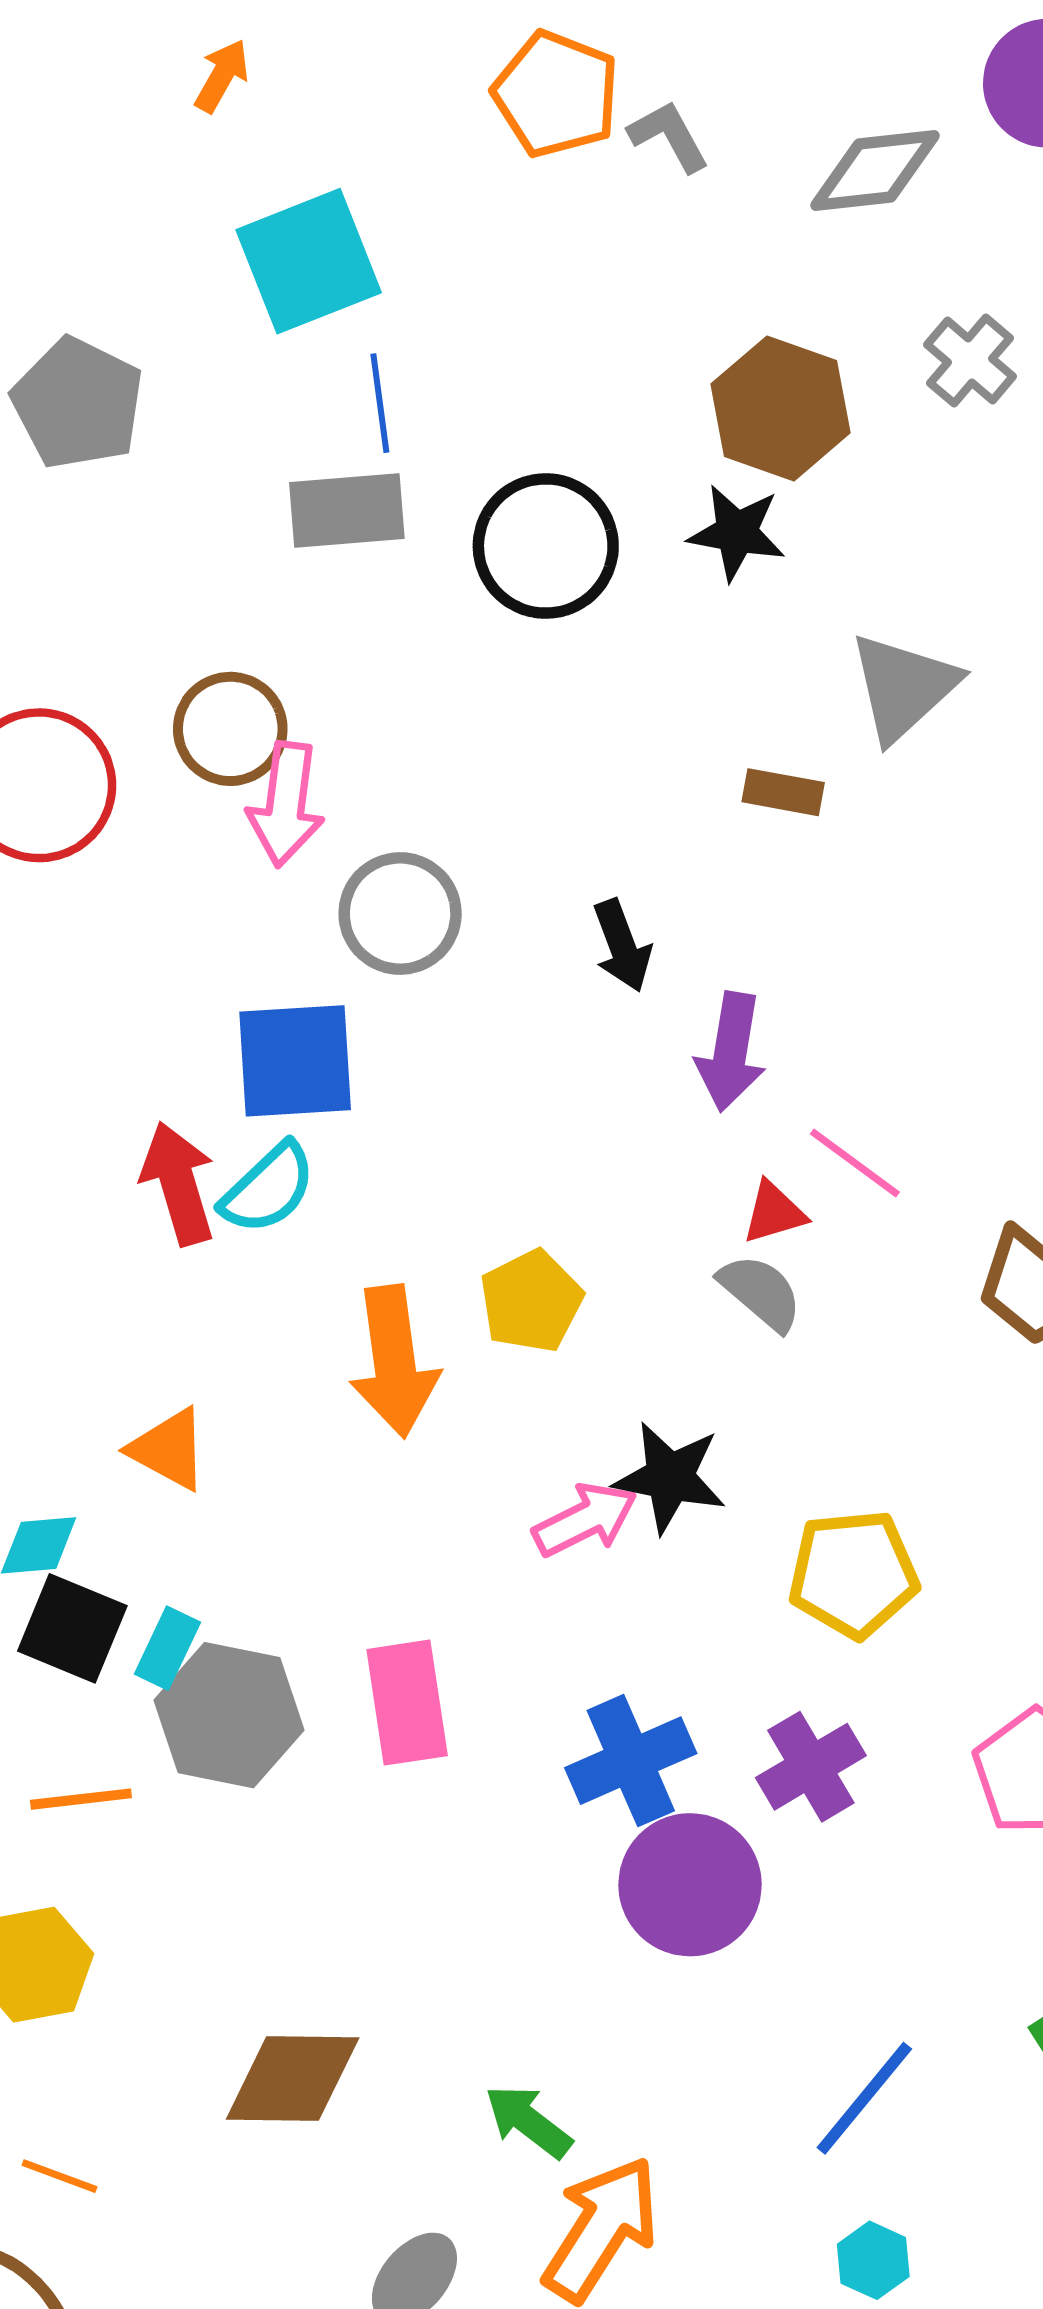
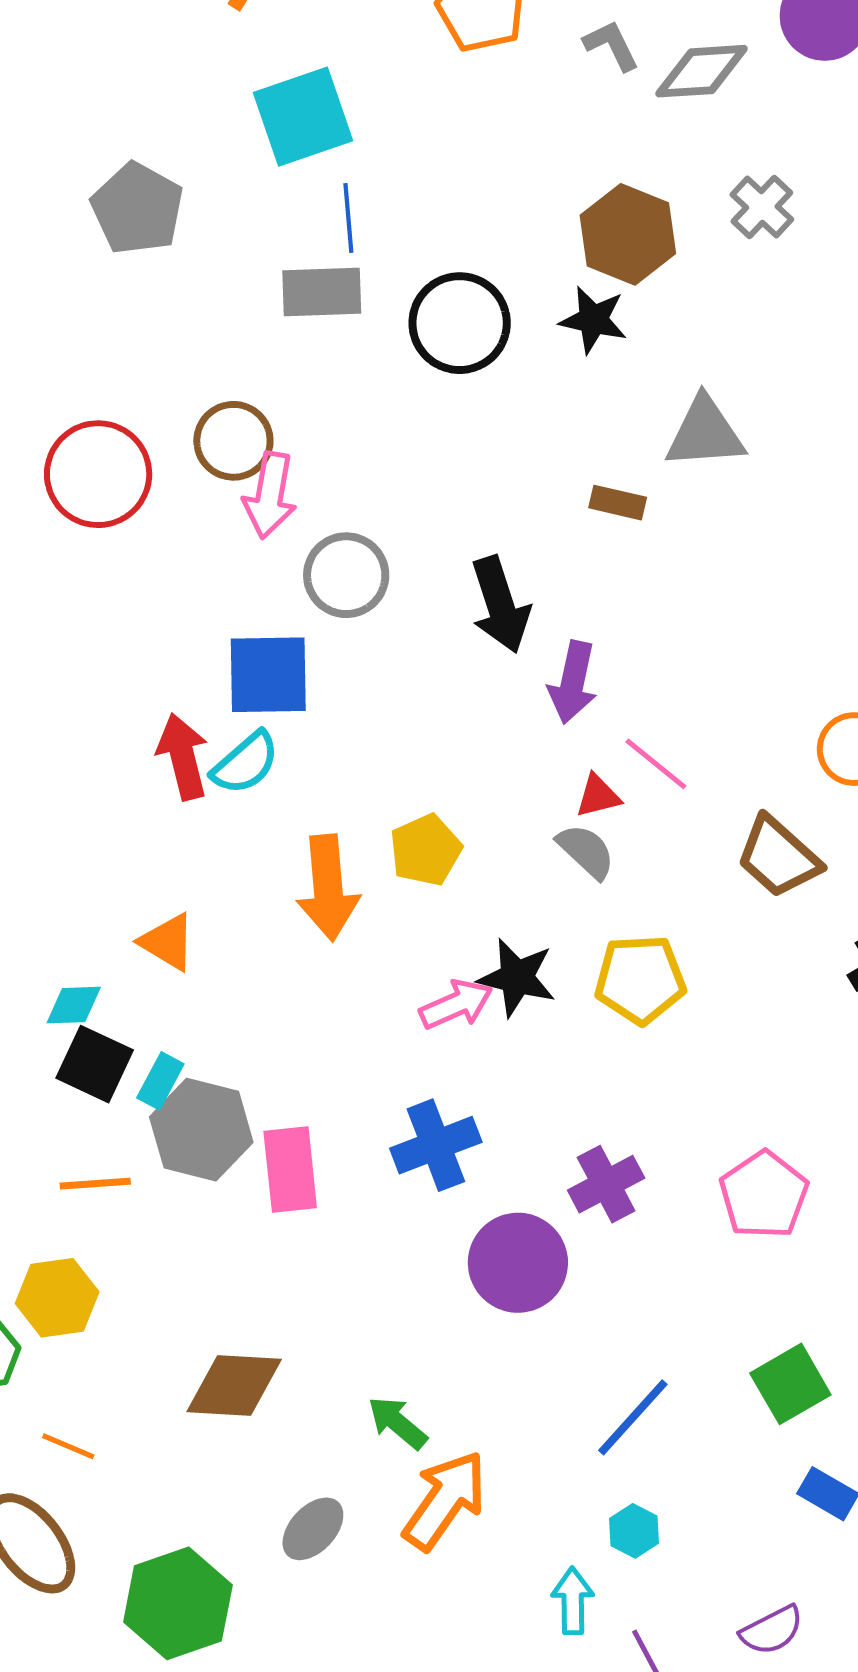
gray L-shape: (669, 136) -> (611, 45), moved
gray triangle: (903, 687) -> (705, 433), turned 36
black arrow: (622, 946) -> (500, 605), size x1.5
yellow pentagon: (853, 1574) -> (640, 979), moved
pink rectangle: (407, 1703) -> (290, 1170), moved
blue cross: (631, 1761) -> (436, 1145), moved

